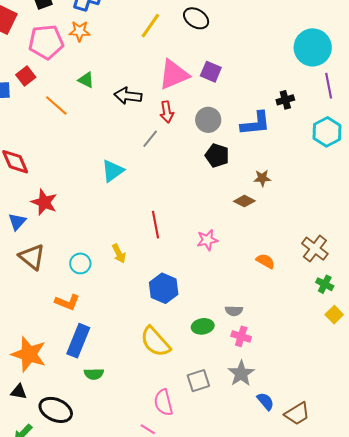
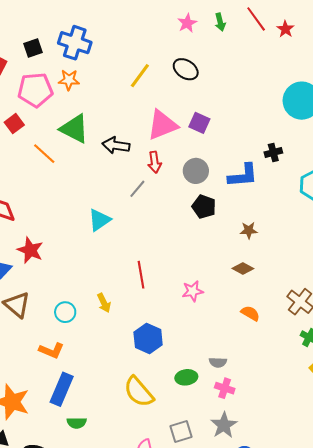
green triangle: (86, 80) -> (74, 129), size x1.8
brown diamond: (244, 201) -> (243, 268), moved

